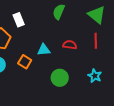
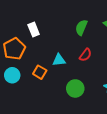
green semicircle: (59, 12) -> (81, 27), moved
red semicircle: (70, 45) -> (85, 55), turned 120

